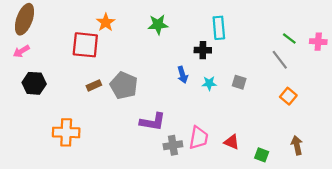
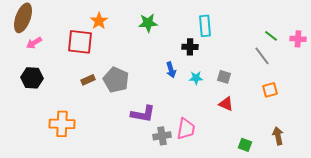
pink arrow: (21, 51) -> (34, 43), moved
orange square: (288, 96) -> (270, 90), turned 35
red triangle: (232, 142) -> (226, 104), moved

